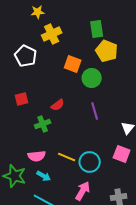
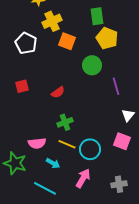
orange square: (73, 64) -> (67, 41), moved
purple line: (95, 111) -> (116, 86), moved
green cross: (43, 124) -> (65, 122), moved
cyan arrow: (44, 176) -> (53, 163), moved

